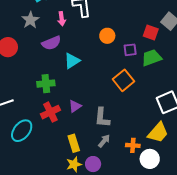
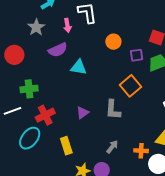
cyan triangle: (72, 61) -> (79, 67), turned 42
green cross: (46, 84) -> (29, 89), moved
red cross: (50, 112) -> (45, 115), moved
gray L-shape: (102, 118) -> (113, 110), moved
yellow rectangle: (74, 143) -> (66, 146), moved

